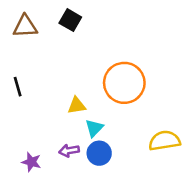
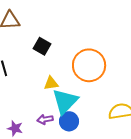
black square: (70, 20) -> (42, 46), moved
cyan triangle: (94, 128) -> (65, 101), size x1.8

